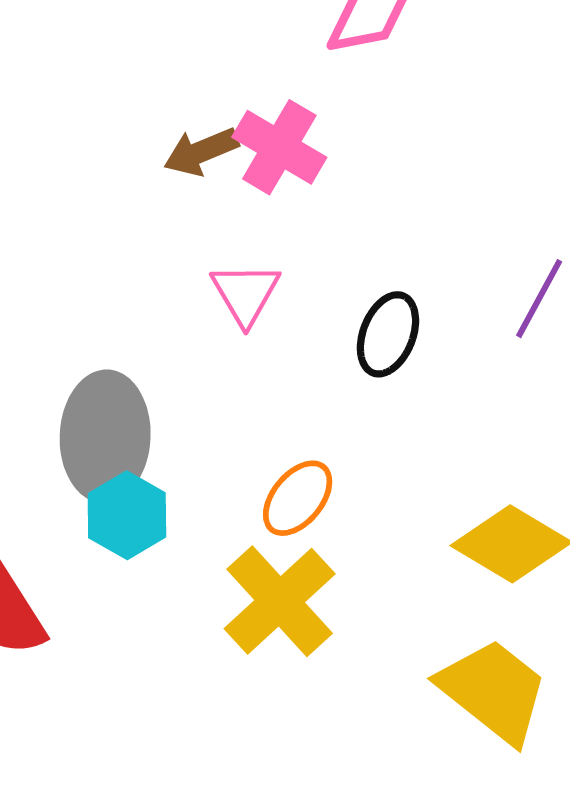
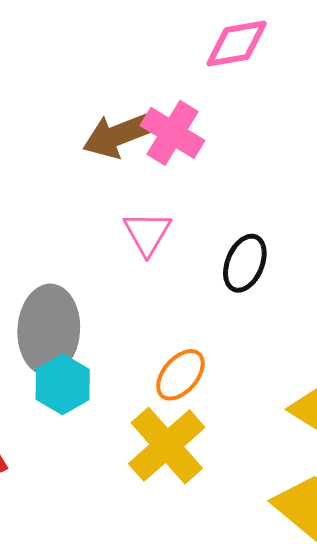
brown arrow: (201, 152) -> (119, 135), size x1.4

